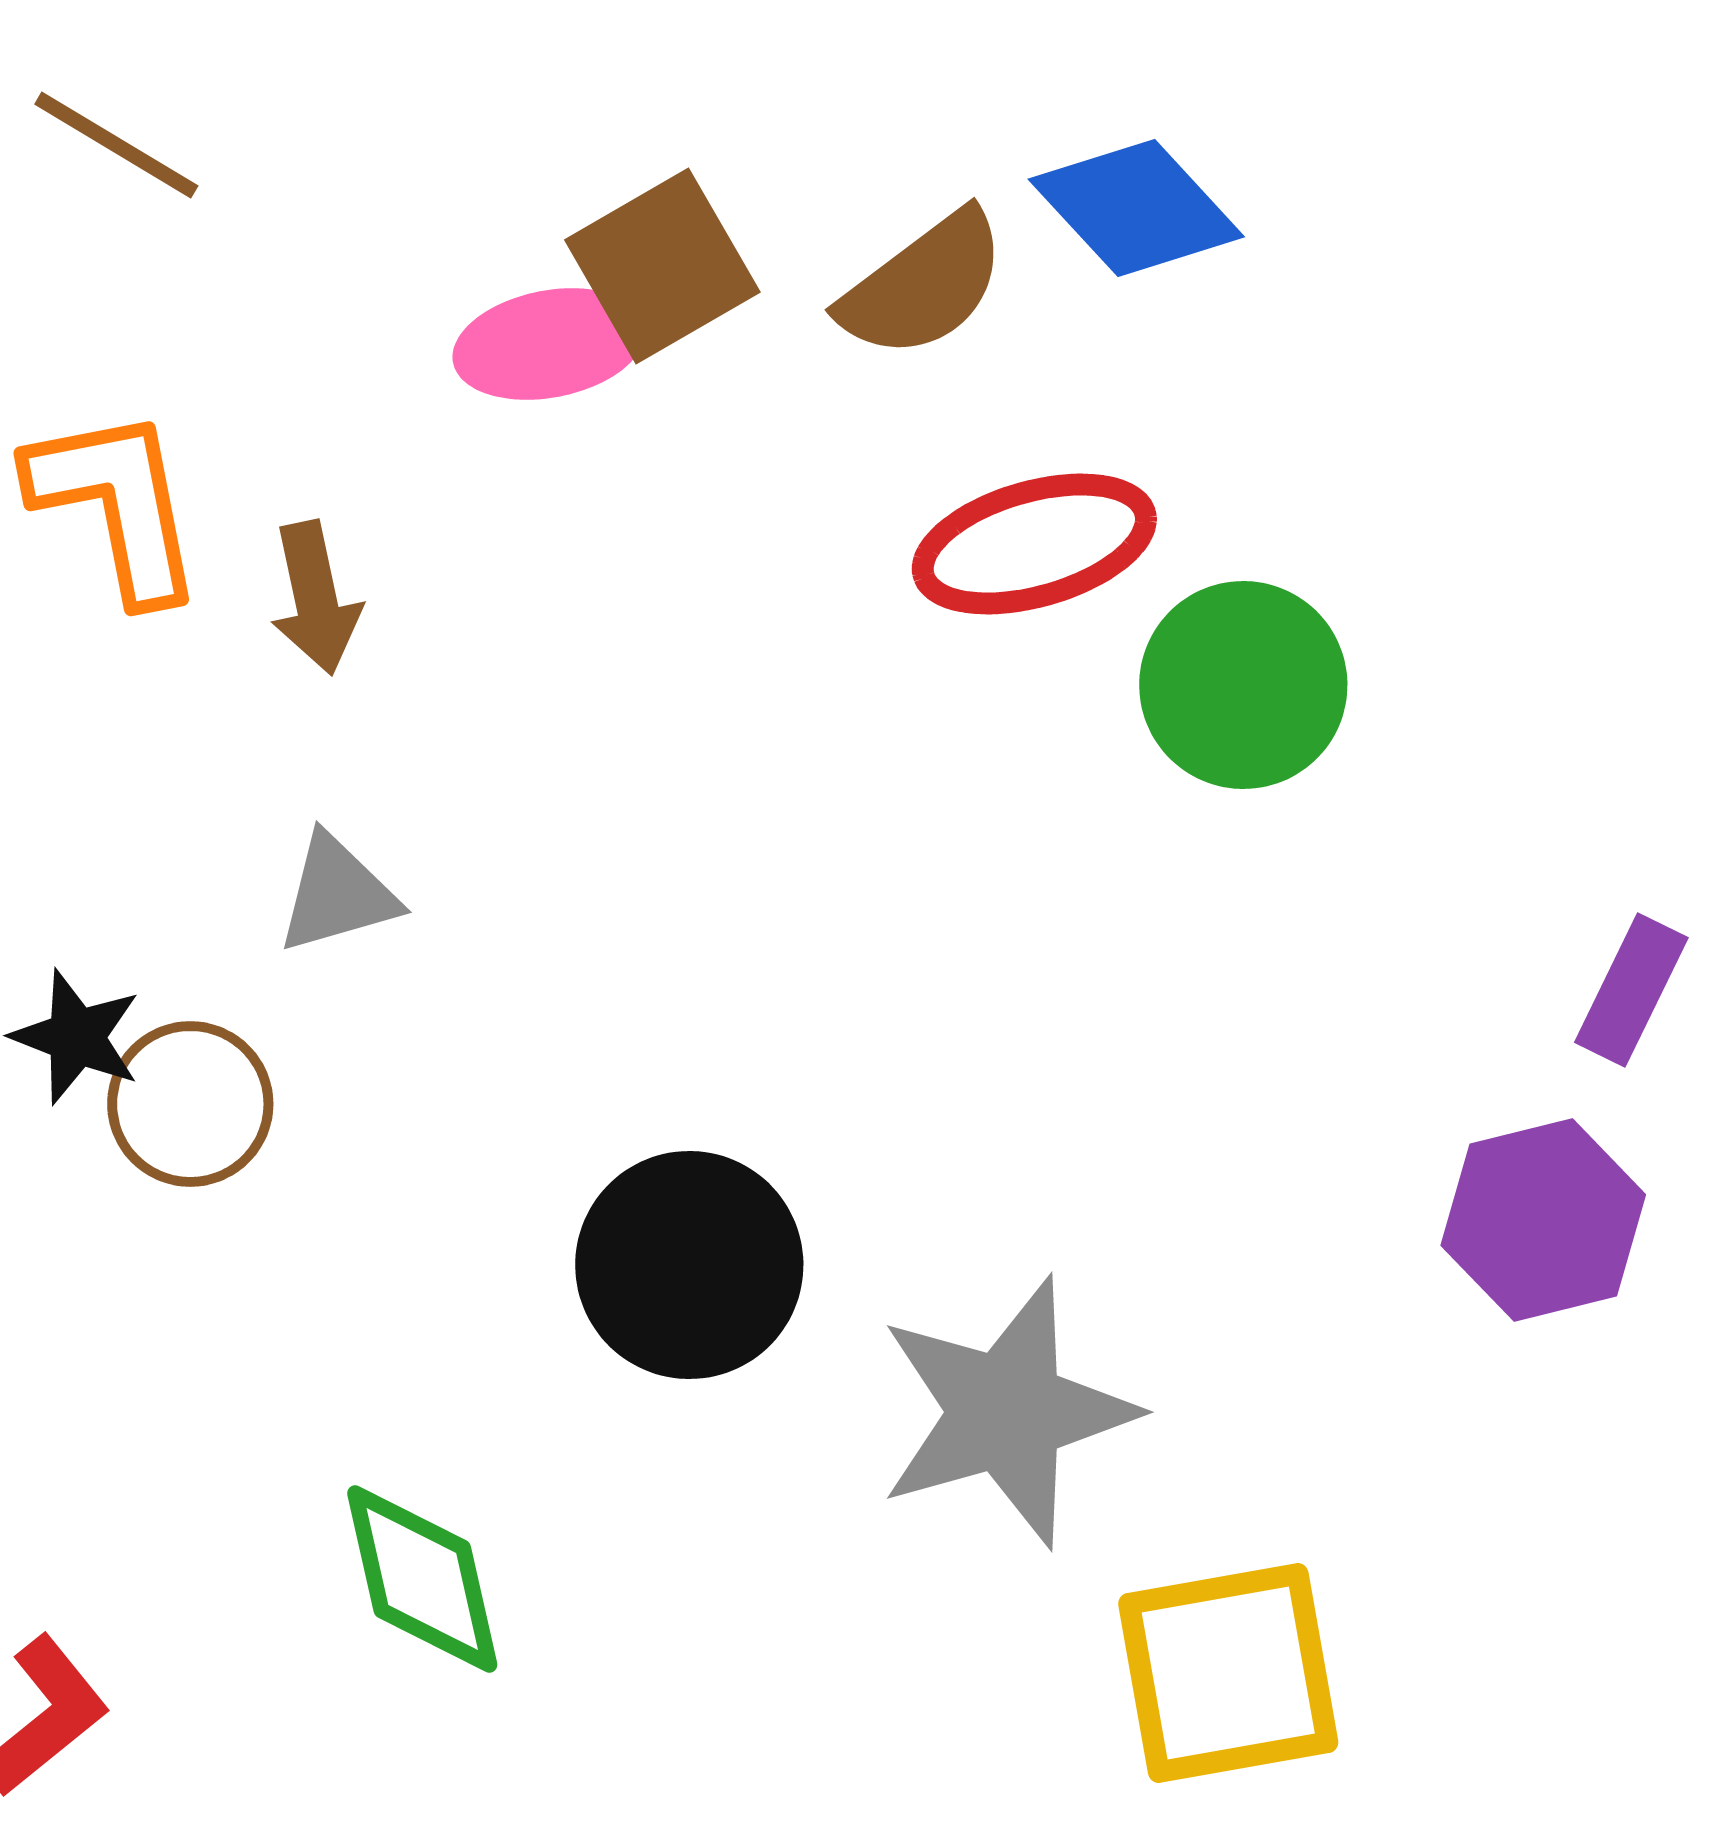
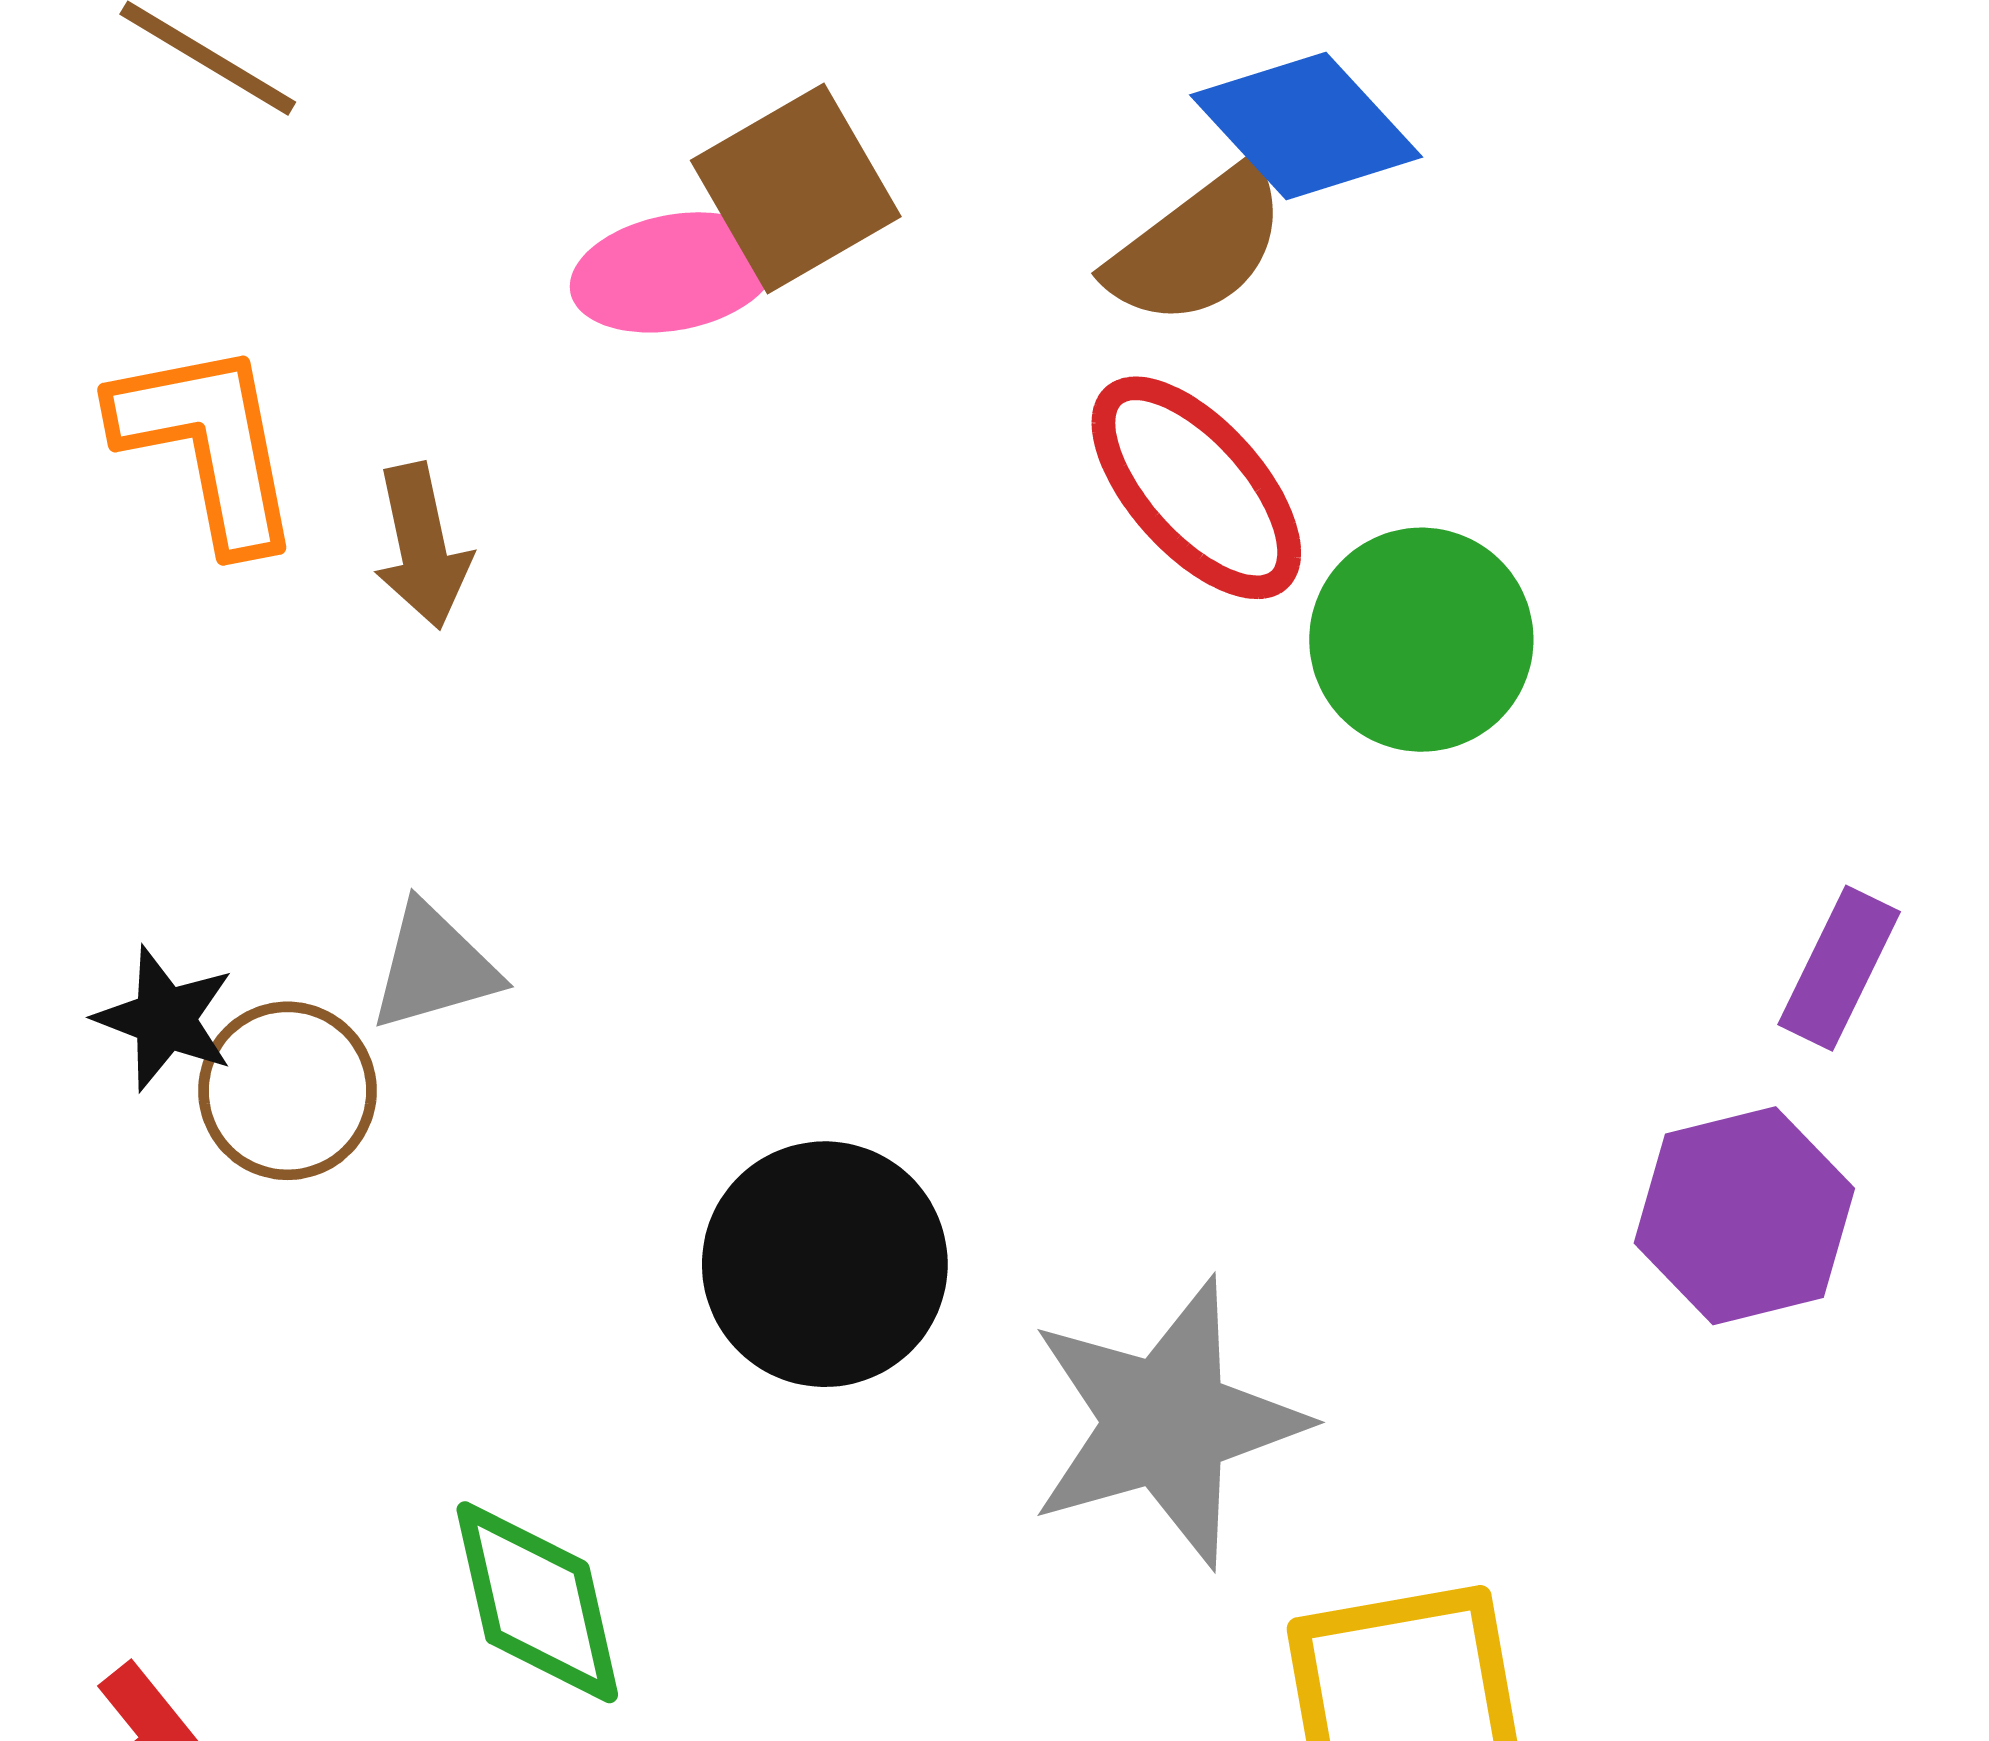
brown semicircle: (923, 285) -> (1197, 247), moved
red ellipse: (1034, 544) -> (1196, 488), turned 64
gray triangle: (337, 894) -> (434, 967), moved

